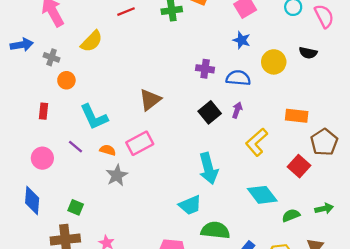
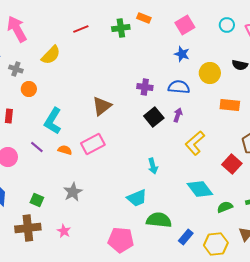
purple cross: (205, 69) -> (145, 87), moved
orange rectangle: (297, 116) -> (230, 105), moved
cyan L-shape: (94, 117) -> (53, 121), turned 56
cyan arrow: (208, 168) -> (153, 166), size x0.6
gray star: (117, 175) -> (73, 192), moved

